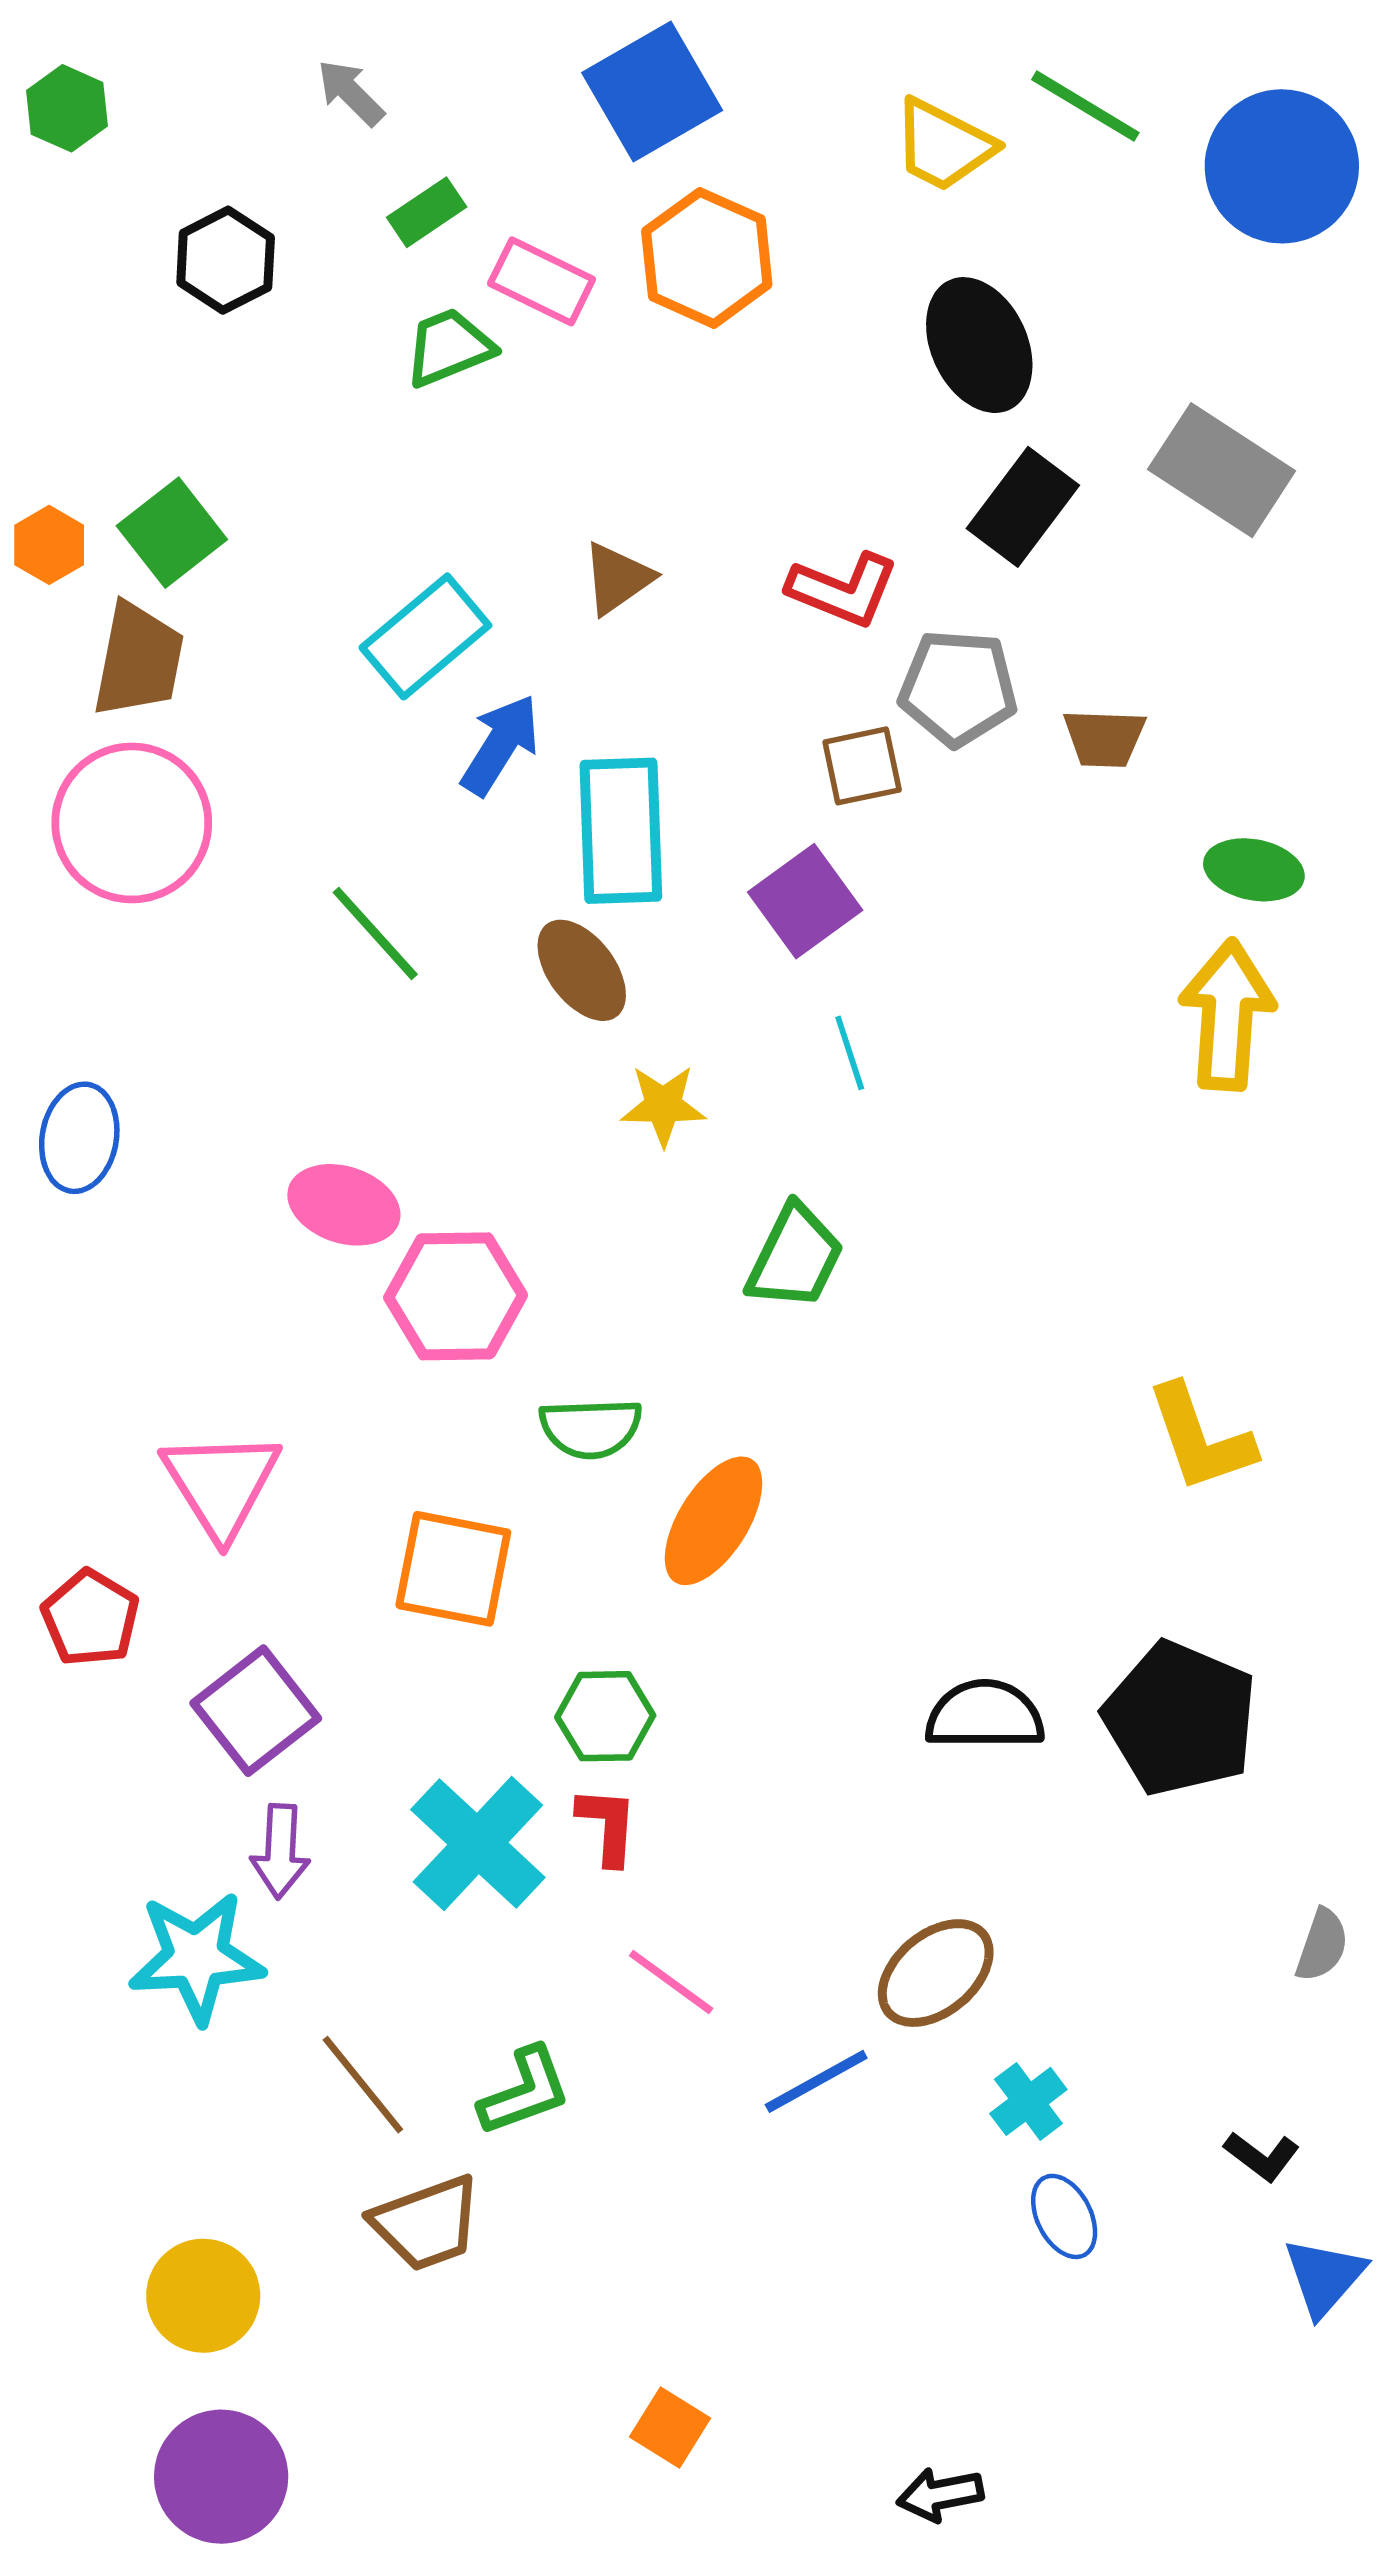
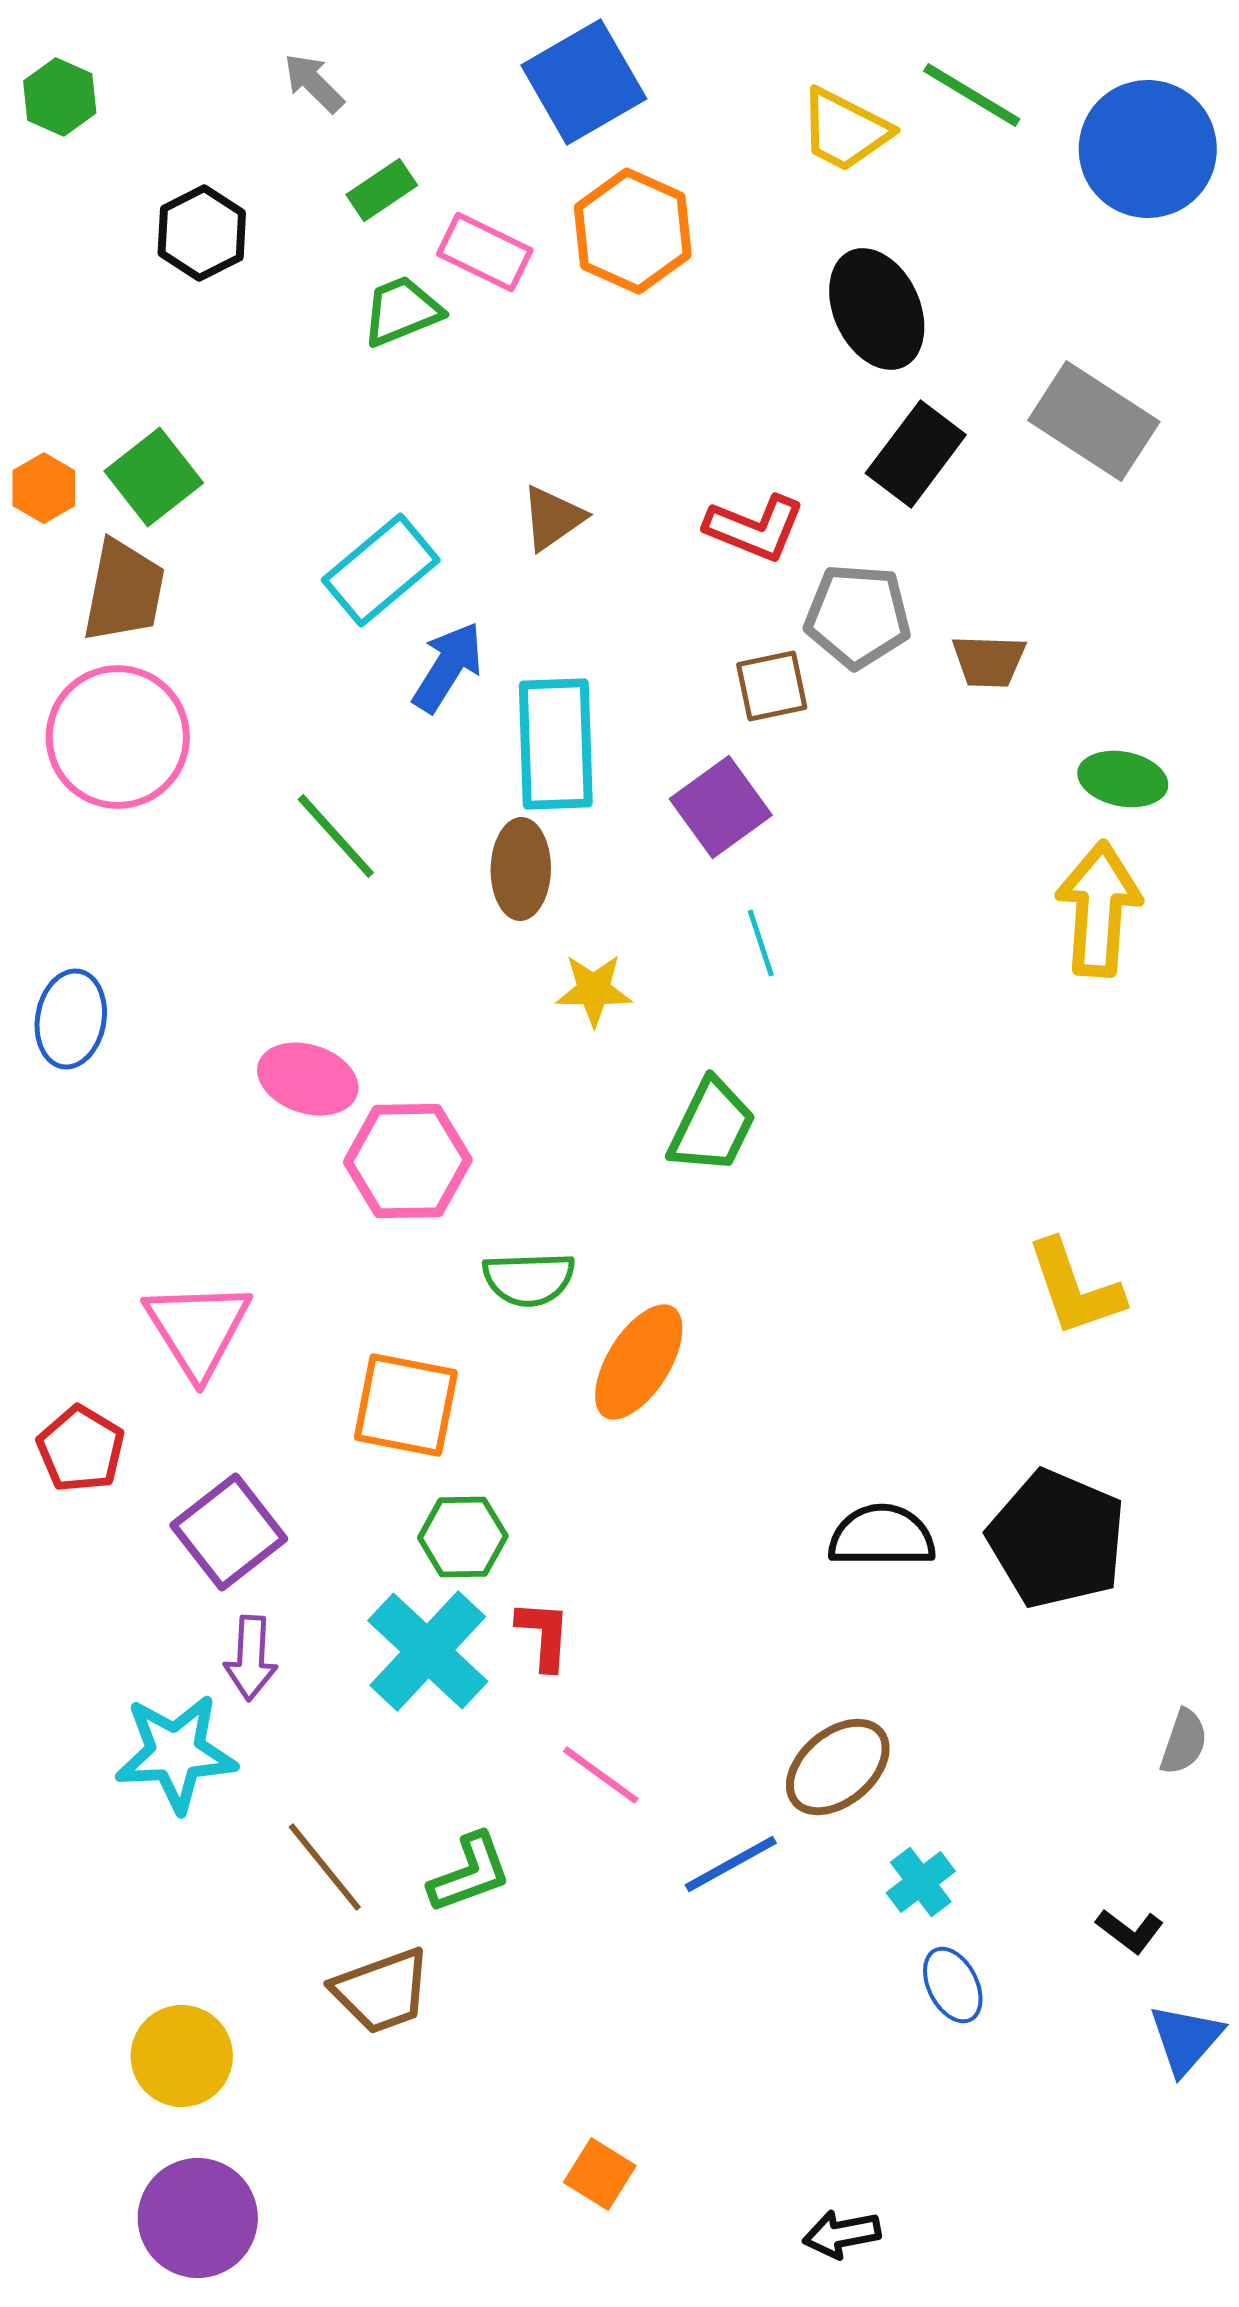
brown ellipse: (582, 970) -> (521, 869), turned 38
green hexagon: (605, 1716) -> (463, 1537), moved

